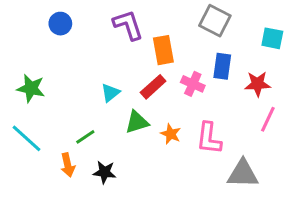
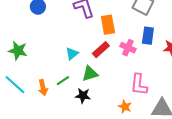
orange star: (171, 134) -> (125, 107), moved
green line: (85, 137) -> (63, 81), moved
orange arrow: (68, 165) -> (43, 88), moved
black star: (104, 172) -> (83, 96), moved

